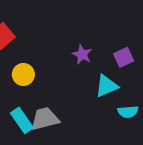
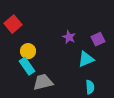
cyan semicircle: (128, 112) -> (90, 87), moved, turned -88
cyan rectangle: (22, 120) -> (27, 66), moved

